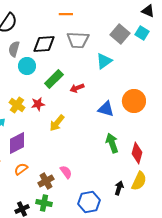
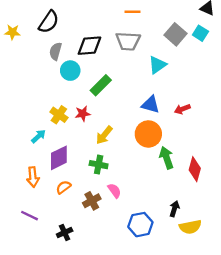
orange line: (66, 14) -> (133, 12), moved
red arrow: (77, 88) -> (182, 109), moved
orange circle: (134, 101) -> (148, 134), moved
blue triangle: (106, 109) -> (151, 105), moved
yellow semicircle: (139, 181) -> (190, 227), moved, turned 54
green cross: (44, 203) -> (99, 165), moved

